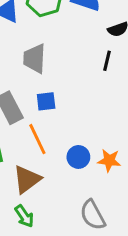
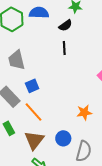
blue circle: (78, 157) -> (63, 138), moved
gray semicircle: (93, 215) -> (84, 151), turned -120

